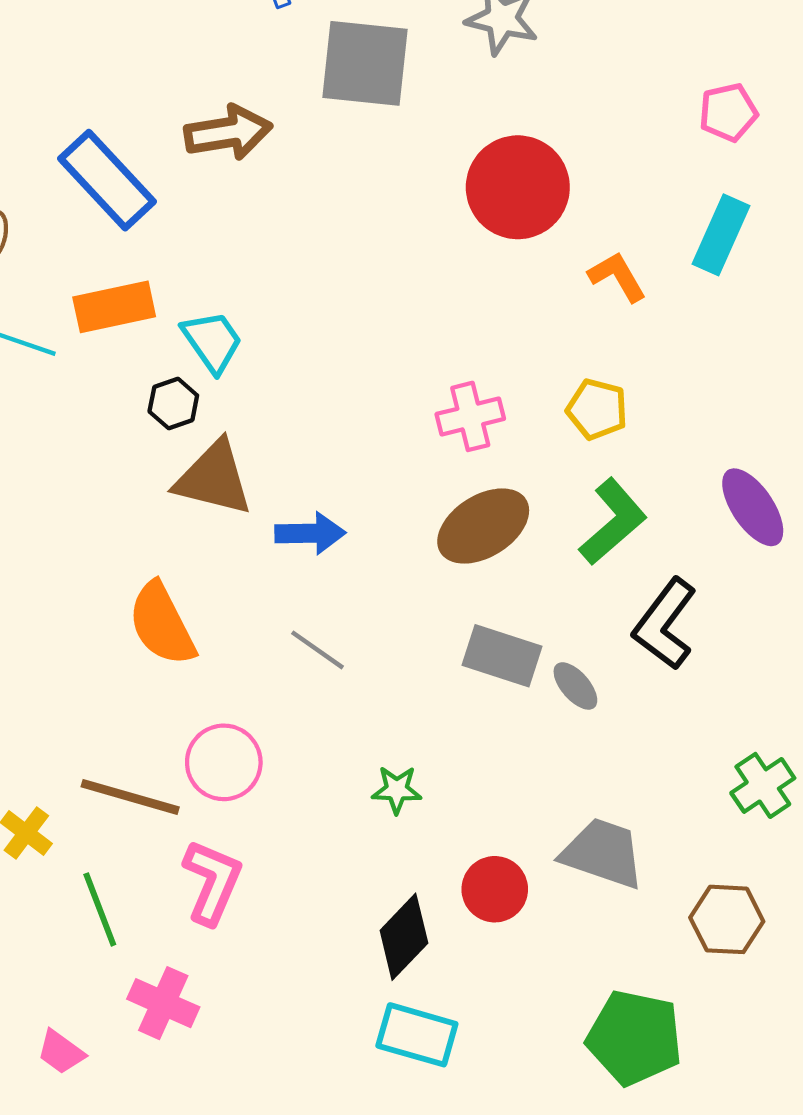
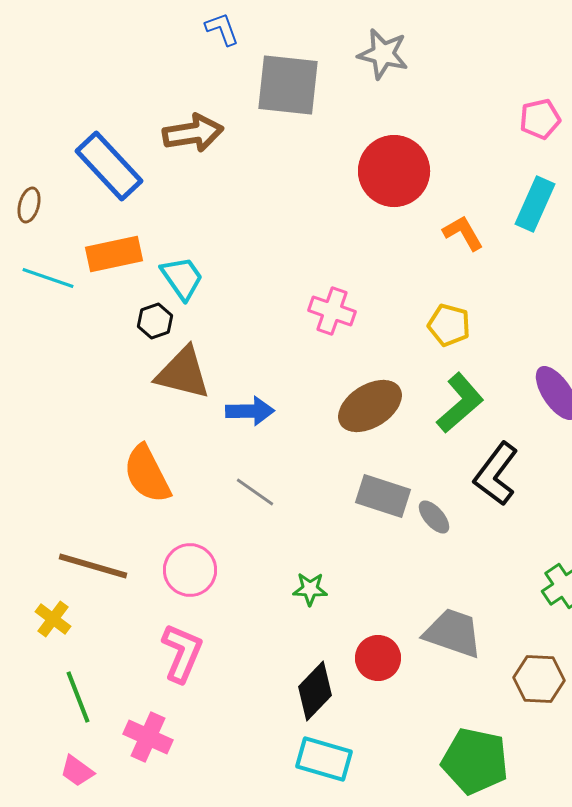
pink cross: (470, 416) -> (332, 311), moved, turned 33
brown line: (130, 797) -> (93, 566), moved
green line: (100, 909) -> (78, 697), moved

